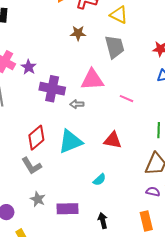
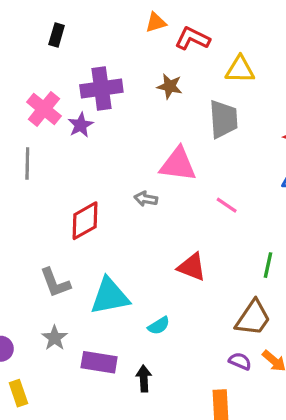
yellow triangle: (119, 15) -> (240, 70), turned -36
purple cross: (52, 89) -> (101, 89), moved, turned -30
red diamond: (36, 138) -> (85, 221), moved
cyan triangle: (70, 142) -> (110, 296), moved
black arrow: (103, 221) -> (144, 379), moved

